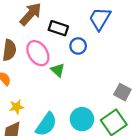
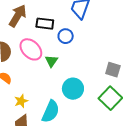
green triangle: (58, 70) -> (51, 61), turned 32
cyan circle: (82, 119) -> (73, 89), moved

